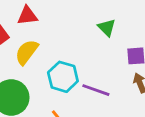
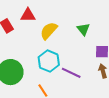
yellow semicircle: (27, 52) -> (49, 31), moved

